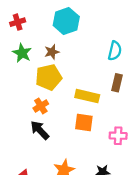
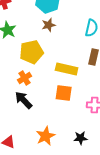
brown star: (52, 52) -> (49, 25), moved

